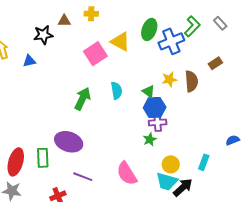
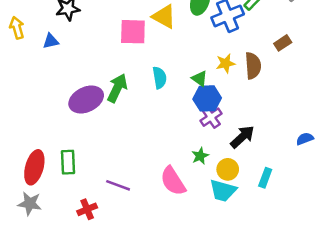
pink square: (95, 54) -> (133, 32), turned 35
purple cross: (158, 122) -> (211, 117), turned -30
green star: (150, 139) -> (200, 156), moved
purple ellipse: (69, 142) -> (86, 99), moved, turned -44
cyan rectangle: (204, 162) -> (265, 178), moved
black arrow: (183, 187) -> (242, 137), moved

